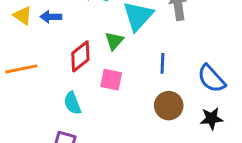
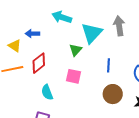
yellow triangle: (23, 16) -> (15, 46), moved
red diamond: (80, 56) -> (39, 63), moved

